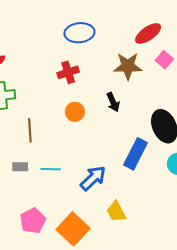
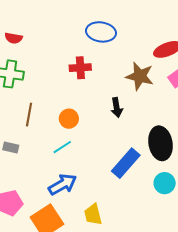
orange circle: (75, 112) -> (69, 119), moved
cyan line: (51, 169) -> (62, 147), moved, turned -48
blue arrow: (93, 178) -> (63, 184), moved

